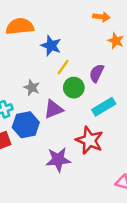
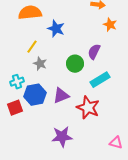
yellow line: (63, 67) -> (32, 47), moved
purple triangle: (53, 109) -> (61, 96), moved
purple star: (58, 160) -> (62, 137), moved

